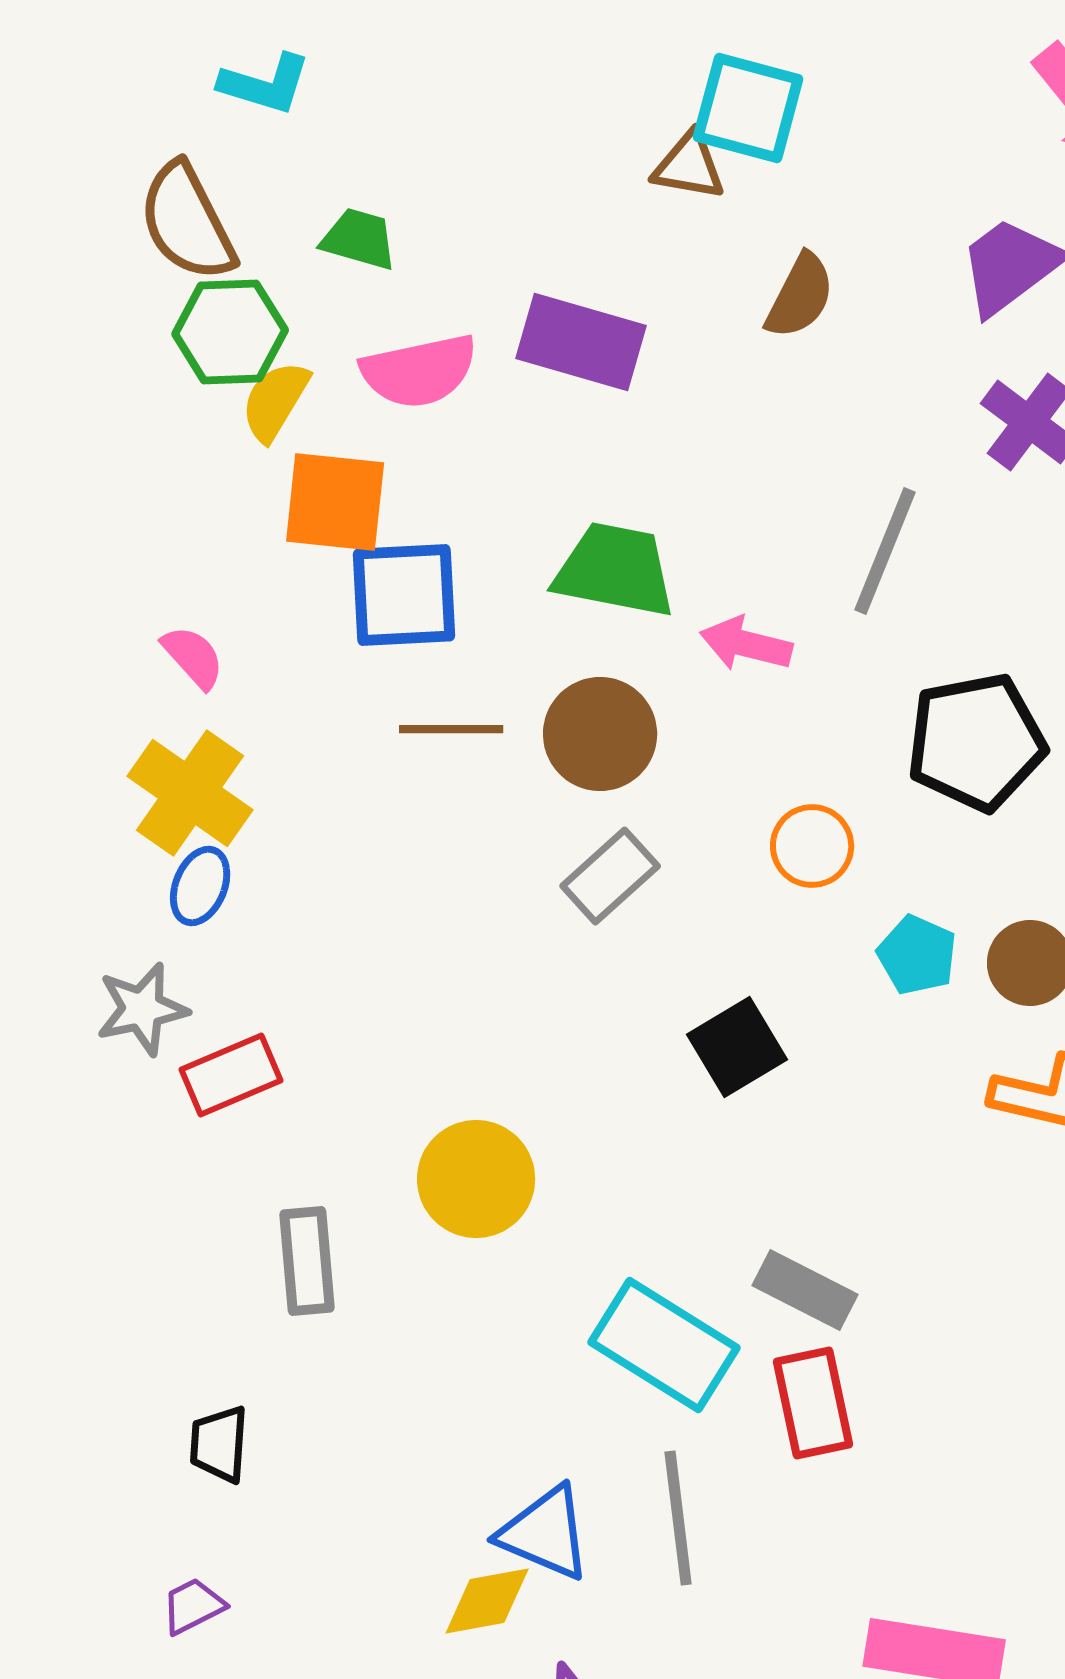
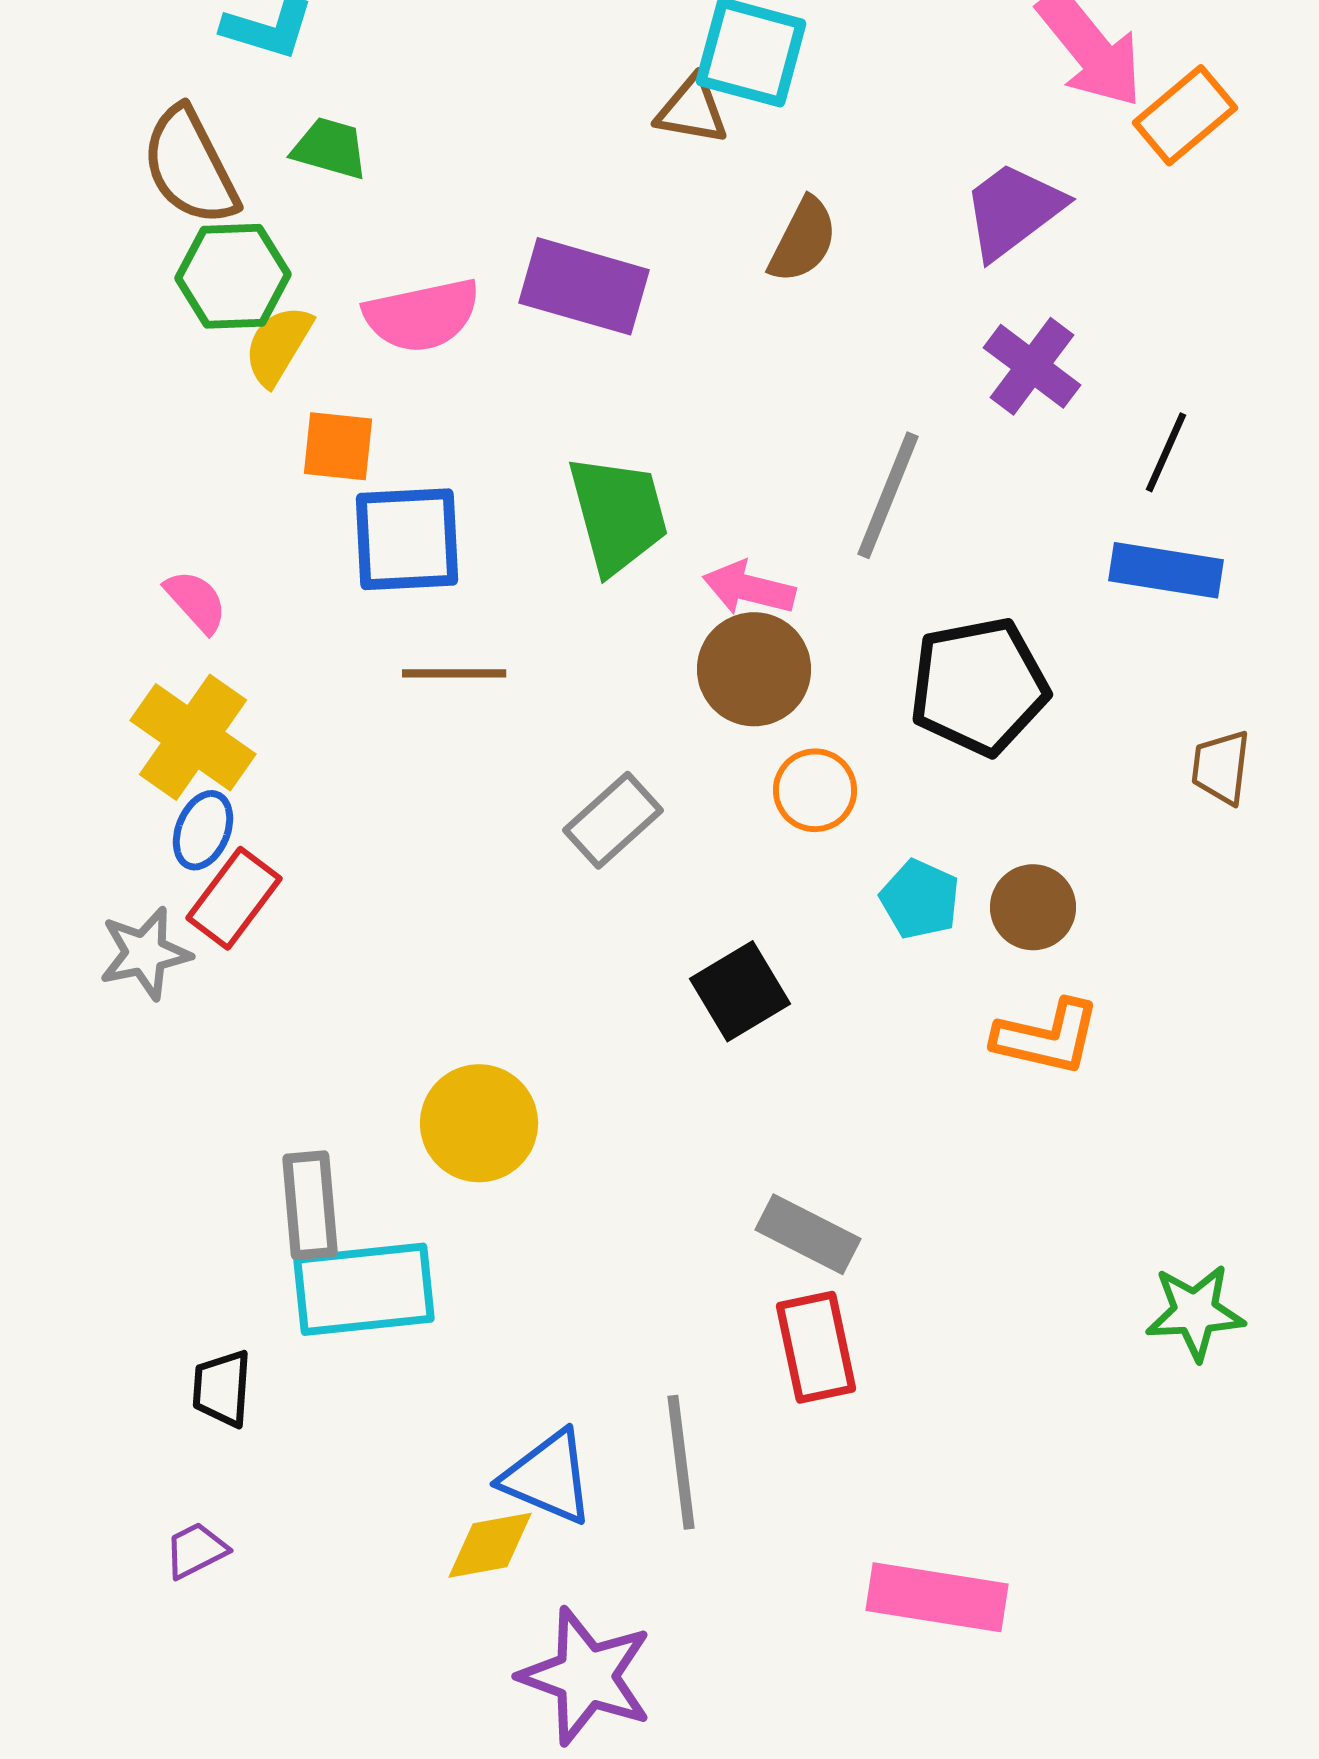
green trapezoid: (359, 239) -> (330, 148), moved
orange square: (335, 502) -> (338, 446), size x0.7
green trapezoid: (615, 570) -> (618, 514), turned 64
brown circle: (600, 734) -> (754, 669), moved
red rectangle: (231, 1075) -> (234, 898), moved, turned -30
cyan rectangle: (664, 1345) -> (364, 1289), moved, turned -38

